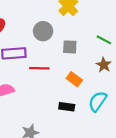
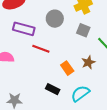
gray square: (70, 47) -> (83, 30), moved
brown star: (104, 65) -> (88, 62), moved

